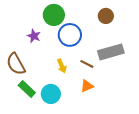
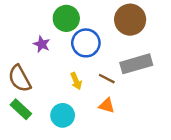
brown circle: (106, 16) -> (130, 20), size x1.6
orange triangle: (87, 86) -> (107, 106), turned 40
green rectangle: (27, 89) -> (21, 109), moved

